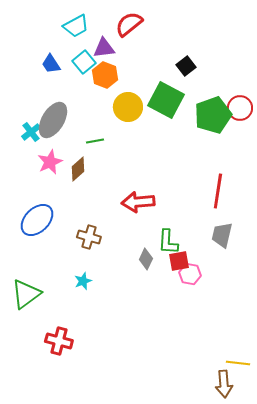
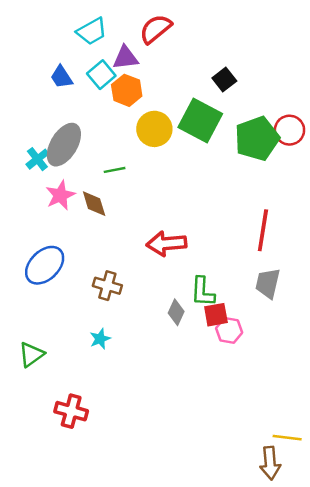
brown diamond: (78, 169) -> (94, 204), turned -65
green triangle: (26, 294) -> (31, 354), size x0.7

